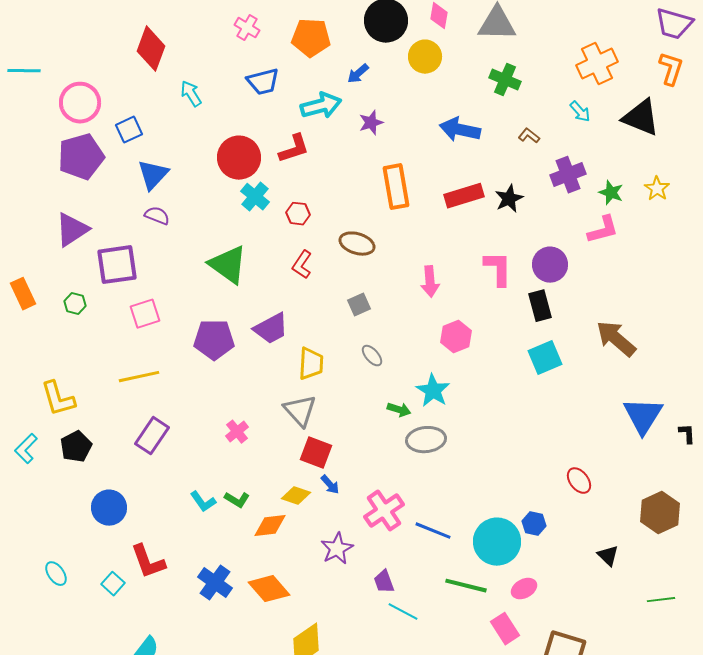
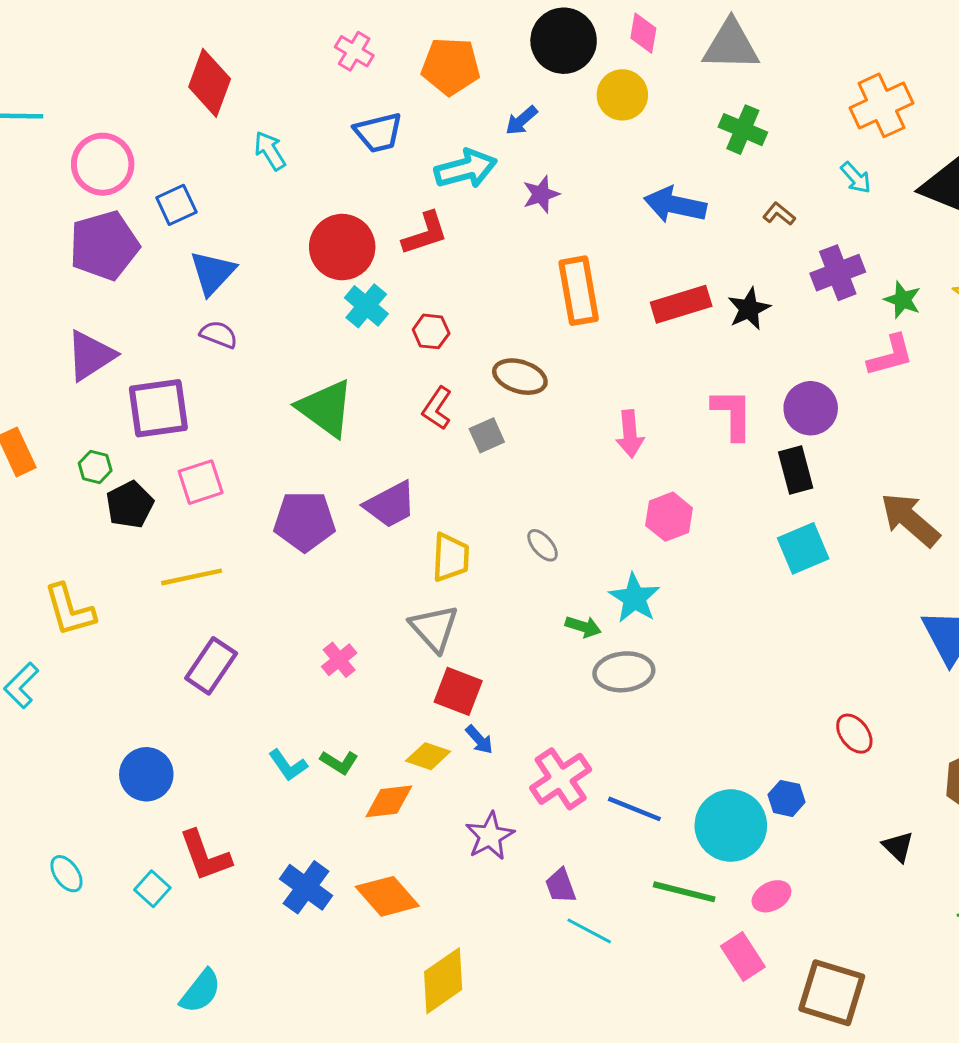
gray square: (359, 305) -> (487, 435), moved
black pentagon: (76, 447) -> (130, 505), moved

